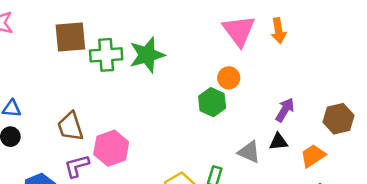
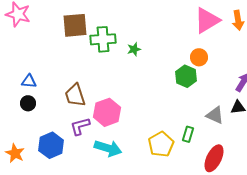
pink triangle: (239, 31) -> (207, 20), turned 36
green star: (147, 55) -> (134, 49), moved, size x0.5

